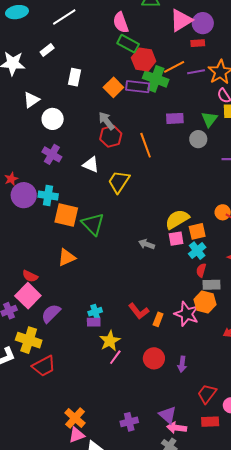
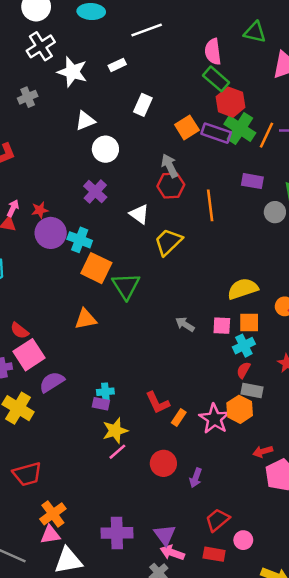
orange line: (174, 67) -> (266, 135), moved, turned -50
yellow semicircle: (177, 219) -> (243, 289), moved
red semicircle: (30, 276) -> (19, 331), moved
red trapezoid: (44, 366) -> (27, 474), moved
purple cross: (129, 422) -> (117, 533), size x1.4

